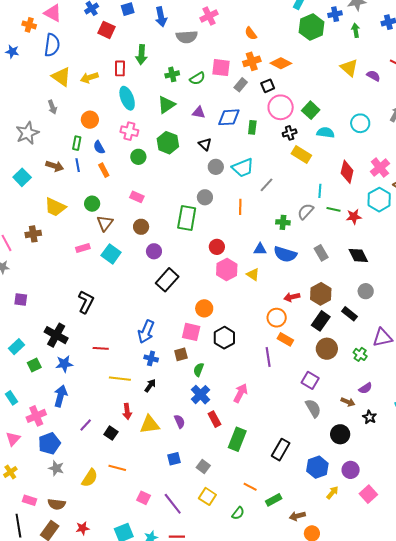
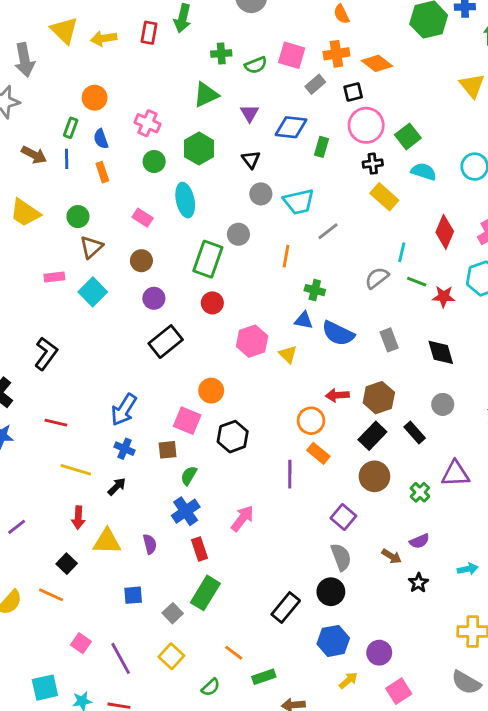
cyan ellipse: (127, 98) -> (185, 200), moved
gray arrow: (52, 107) -> (25, 60), moved, size x1.6
purple triangle: (199, 112) -> (250, 113), turned 40
green cross: (283, 222) -> (315, 290), moved
red circle: (217, 247) -> (212, 303), moved
black square: (111, 433) -> (67, 564), moved
black circle: (340, 434) -> (331, 592), moved
green rectangle: (237, 439) -> (205, 593), moved

